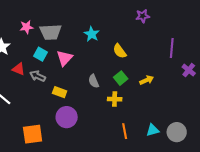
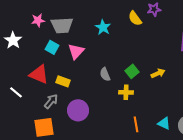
yellow semicircle: (120, 51) -> (135, 18), moved
red triangle: (19, 69) -> (39, 74), moved, size x1.5
gray arrow: (38, 76) -> (51, 101), moved, turned 105
yellow rectangle: (60, 92) -> (63, 81), moved
cyan triangle: (153, 130) -> (164, 123), turned 40

